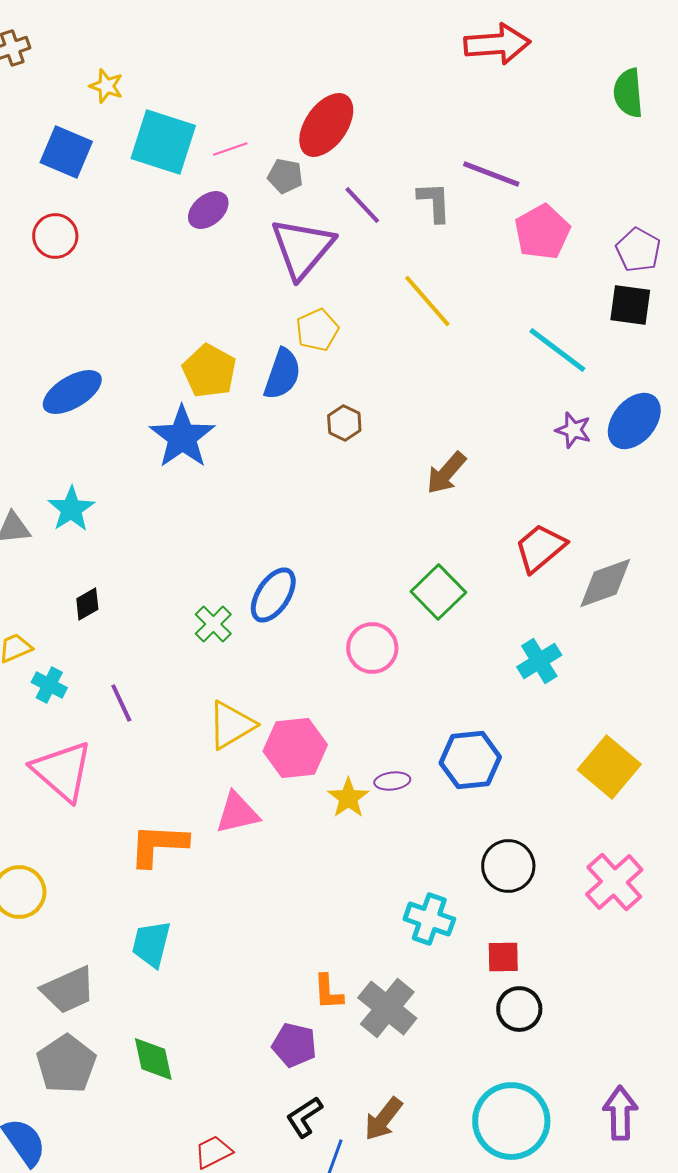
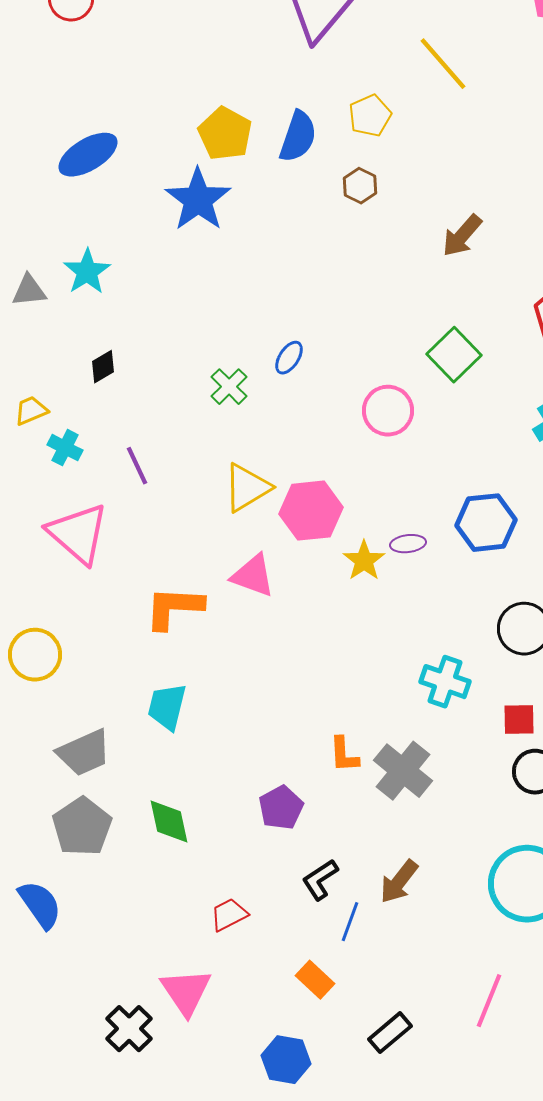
yellow pentagon: (317, 330) -> (370, 116), moved
blue ellipse: (273, 595) -> (289, 358), size x0.6
pink triangle: (237, 813) -> (253, 576), turned 33
purple pentagon: (294, 1045) -> (281, 808), moved, turned 30

